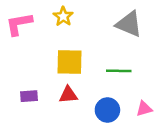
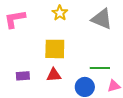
yellow star: (63, 16) -> (60, 13), moved
green line: (119, 71) -> (100, 68), moved

